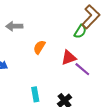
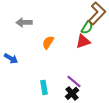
red triangle: (69, 58) -> (83, 41), moved
purple line: (82, 69) -> (74, 81), moved

